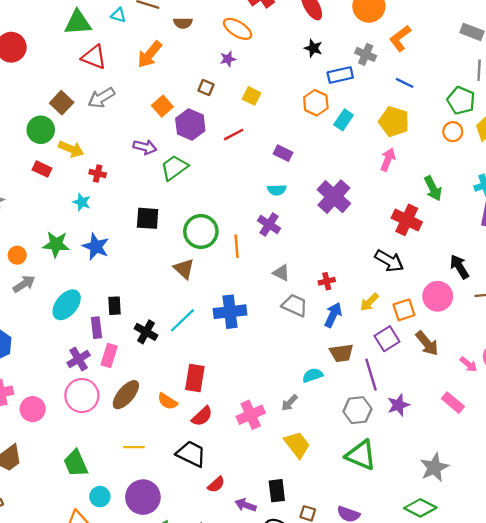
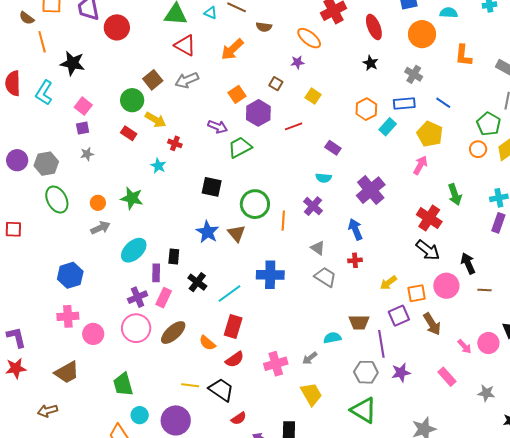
orange L-shape: (400, 38) -> (463, 55), moved, turned -55
blue rectangle: (340, 75) -> (404, 103), moved
blue star: (96, 247) -> (207, 232), moved
black arrow: (389, 261) -> (428, 250), moved
blue arrow: (333, 315) -> (355, 229), moved, turned -55
cyan line: (182, 320) -> (230, 294), moved
yellow line: (134, 447) -> (190, 385), moved

